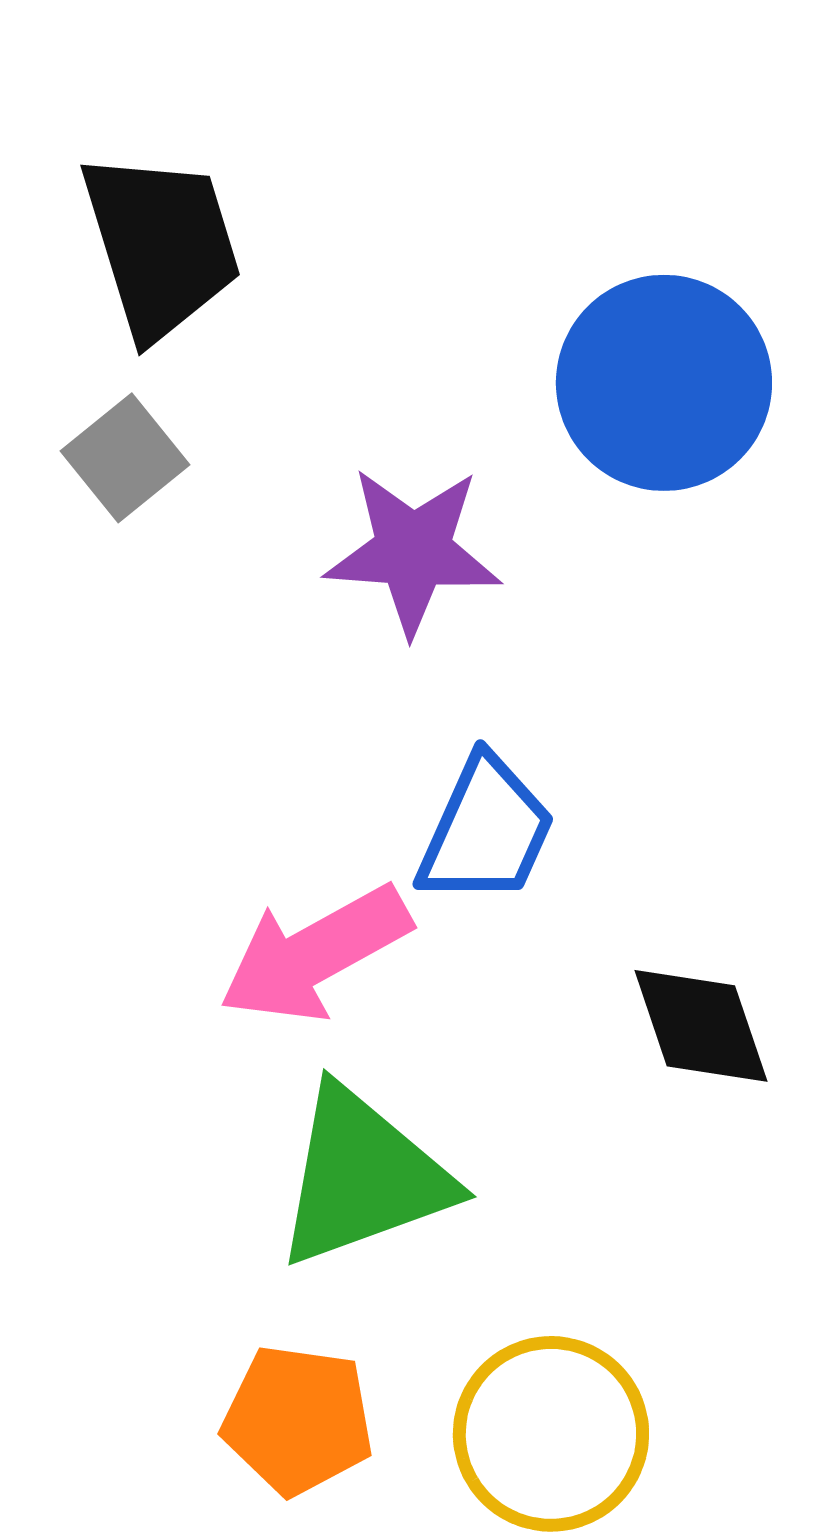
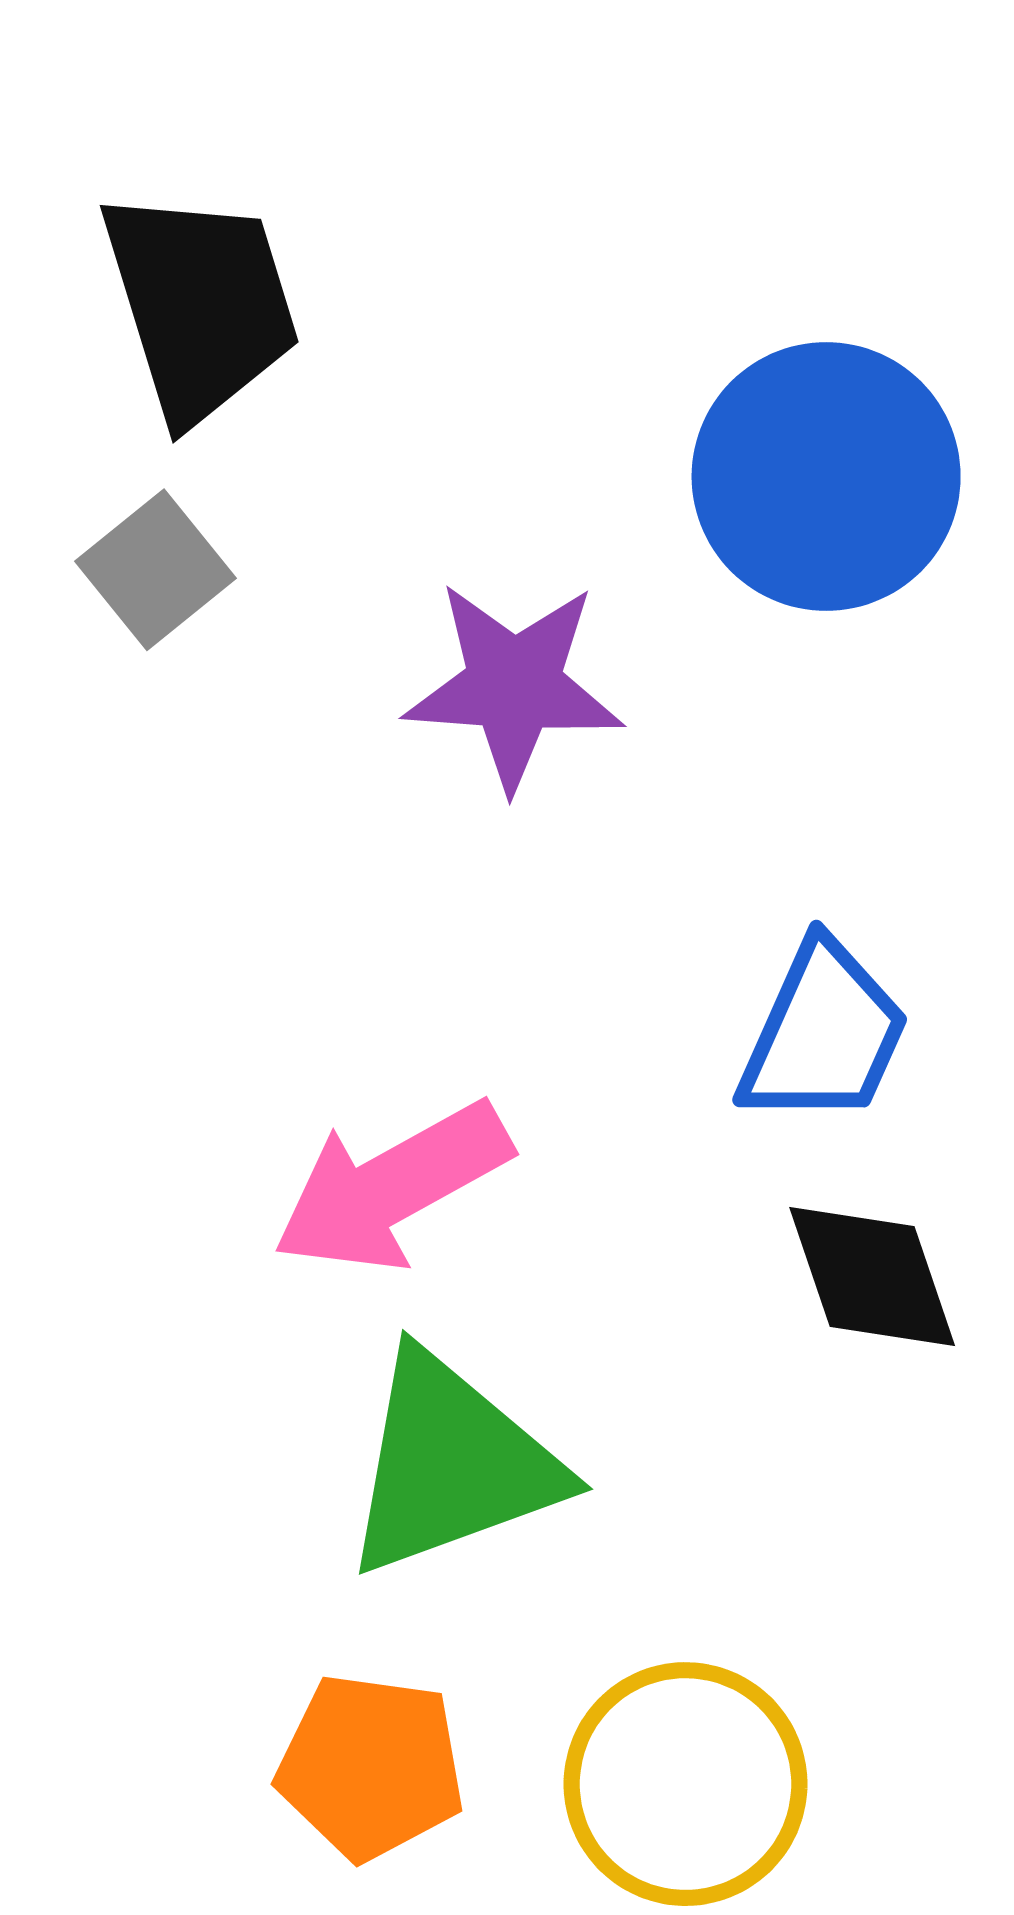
blue trapezoid: (486, 831) -> (824, 1034), moved

